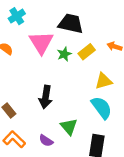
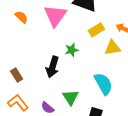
green star: (64, 54) -> (72, 50), moved
yellow triangle: (104, 81) -> (113, 48), moved

